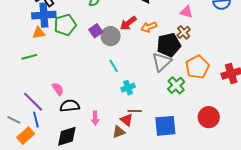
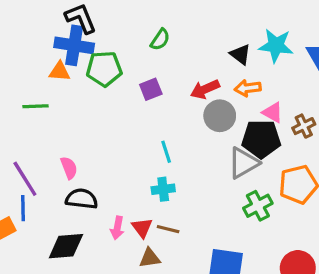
pink triangle: (186, 12) -> (273, 112), moved
orange arrow: (149, 27) -> (248, 88), moved
brown cross: (184, 32) -> (304, 126), moved
gray circle: (111, 36) -> (220, 116), moved
cyan cross: (128, 88) -> (163, 189), moved
brown line: (135, 111) -> (168, 229), moved
red triangle: (127, 120) -> (142, 228), moved

